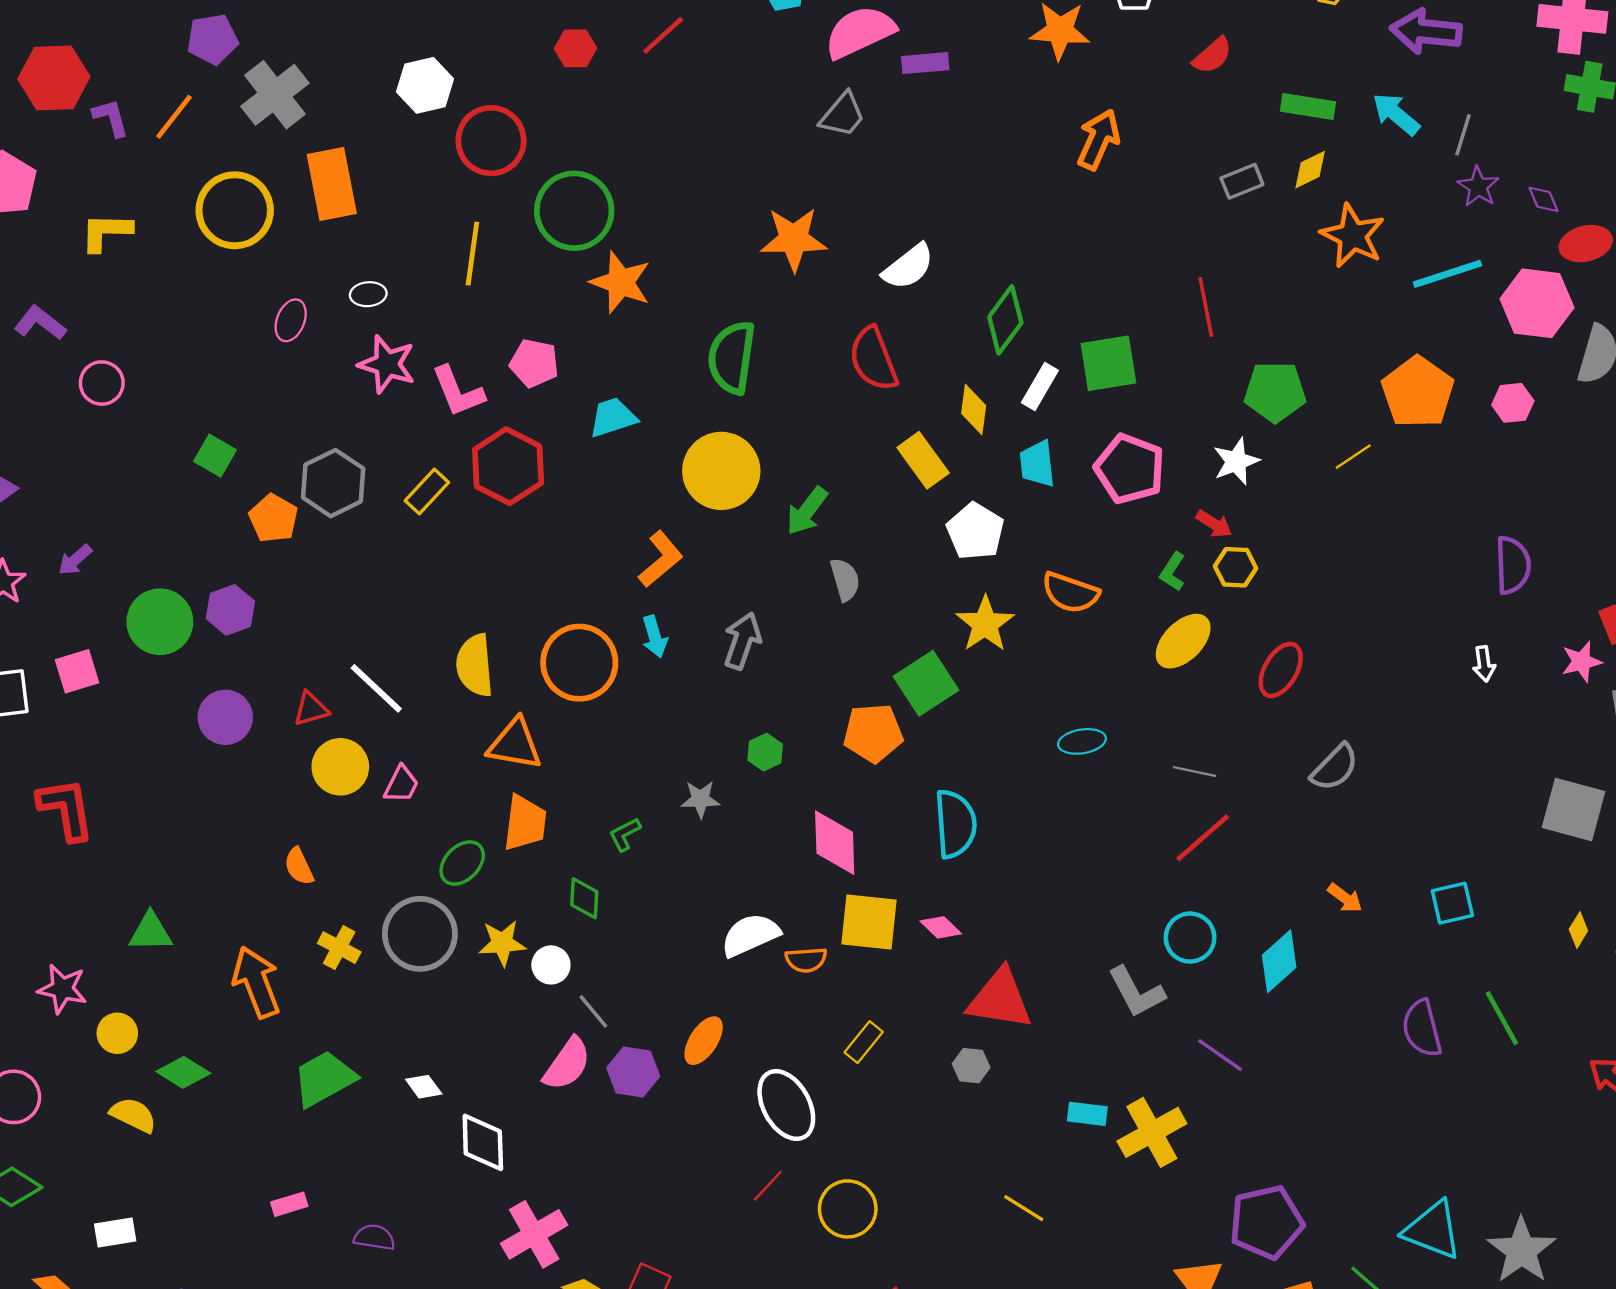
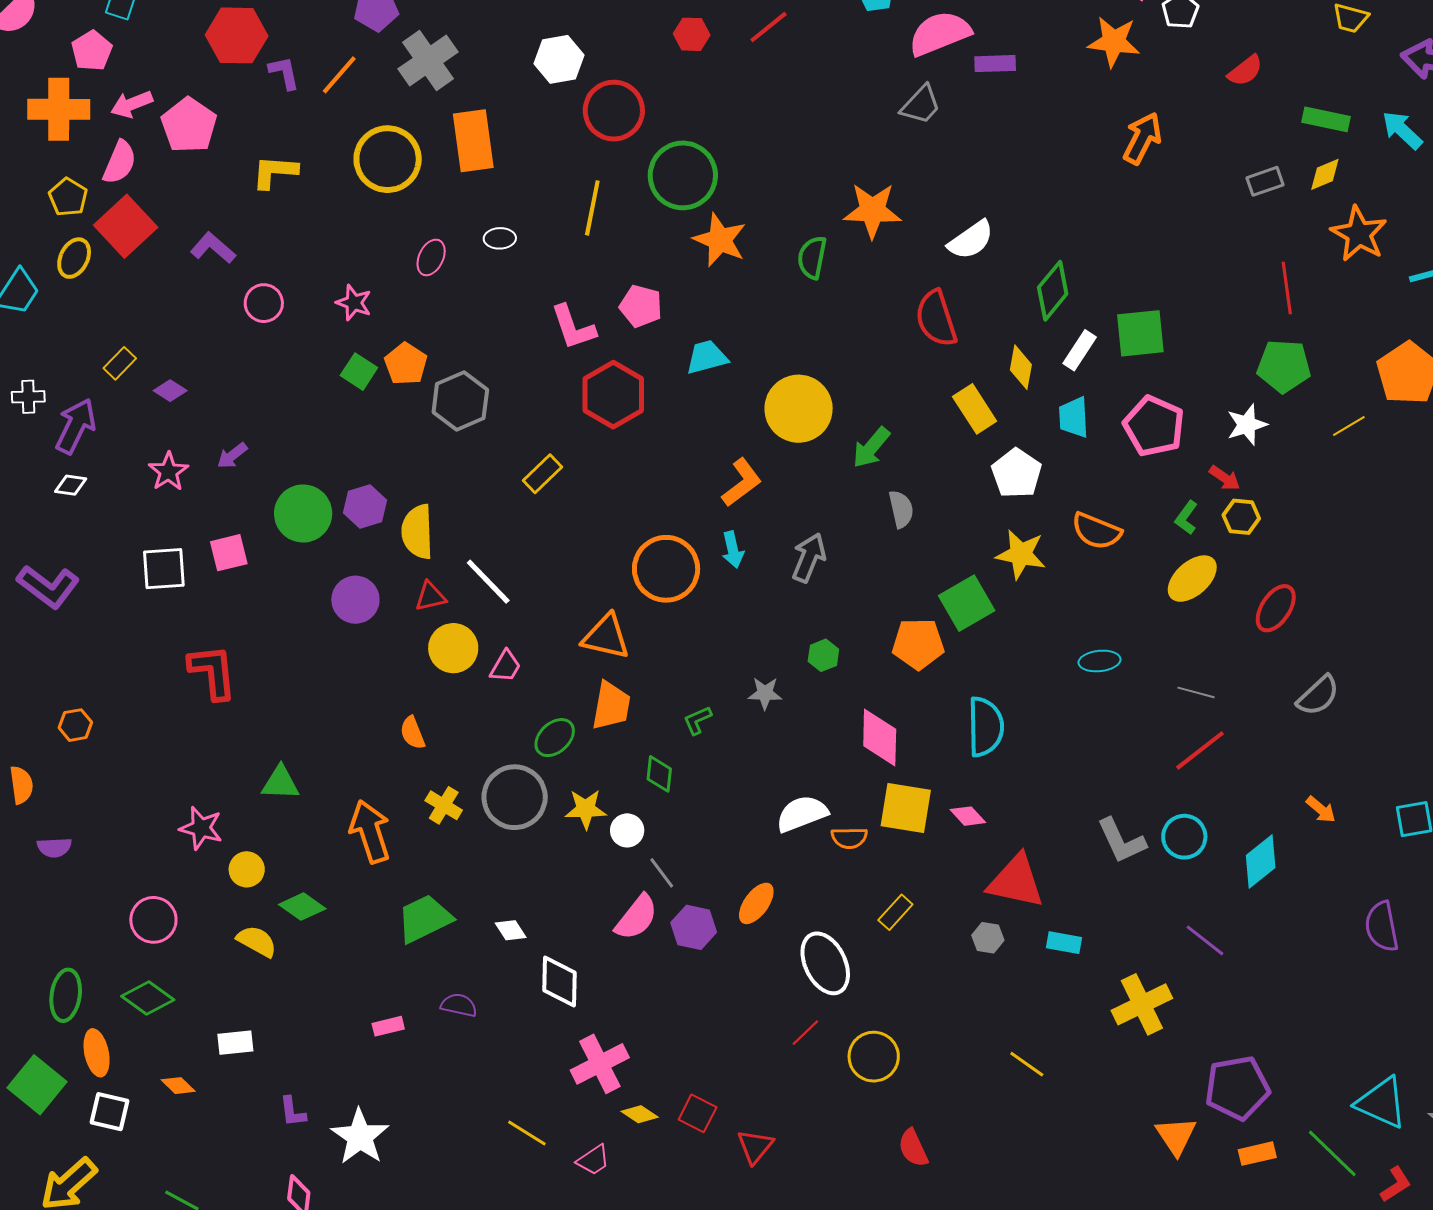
red line: (1206, 307) -> (1287, 288), moved
green semicircle: (732, 357) -> (812, 257), moved, size x0.7
pink star: (387, 364) -> (354, 303), moved, size x0.7
yellow rectangle: (427, 491) -> (543, 474), moved
orange pentagon: (273, 518) -> (406, 364), moved
yellow star: (985, 624) -> (1021, 554), turned -30
yellow semicircle: (475, 665) -> (417, 532), moved
gray L-shape: (1136, 992) -> (1121, 841), moved
cyan rectangle: (1087, 1114) -> (1064, 943), moved
purple semicircle: (374, 1237) -> (459, 1005), moved

